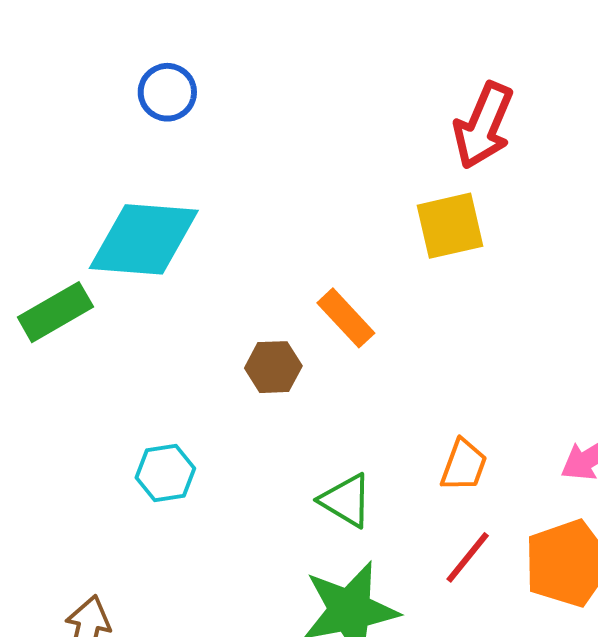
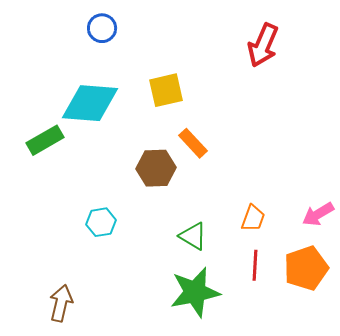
yellow square: (450, 226) -> (166, 90), moved
brown hexagon: (273, 367) -> (156, 168), size x1.4
red line: (468, 557) -> (255, 265), turned -36

